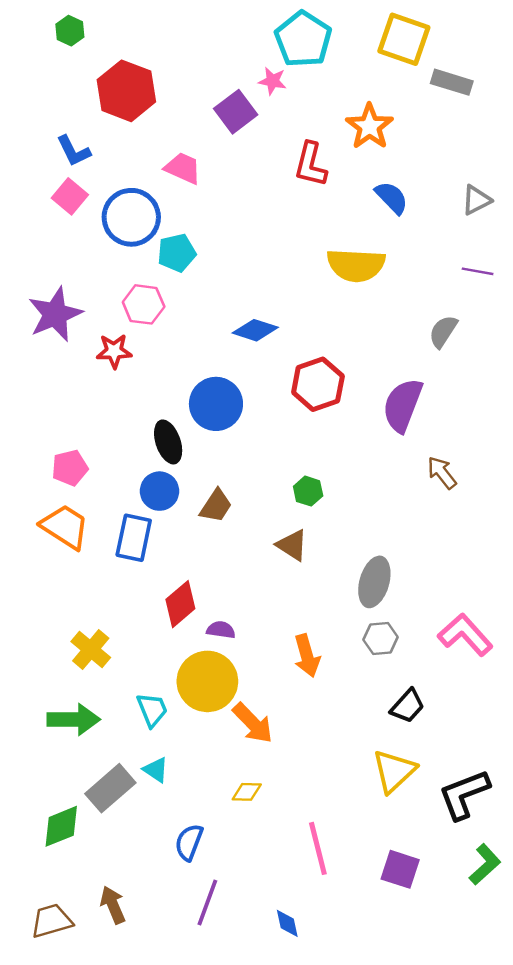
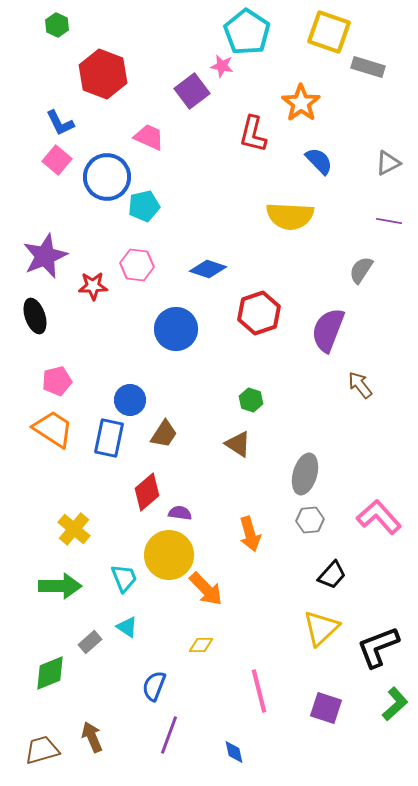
pink hexagon: (144, 304) -> (137, 265), moved
black ellipse: (168, 442) -> (35, 316), moved
brown trapezoid: (216, 506) -> (164, 434), moved
gray rectangle: (110, 788) -> (90, 642), size x0.6

